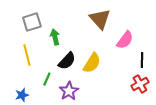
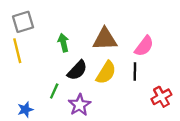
brown triangle: (100, 19) -> (105, 39), moved, turned -50
gray square: (32, 22) -> (23, 22), moved
yellow line: (27, 55) -> (17, 51), moved
black line: (142, 60) -> (135, 71), moved

